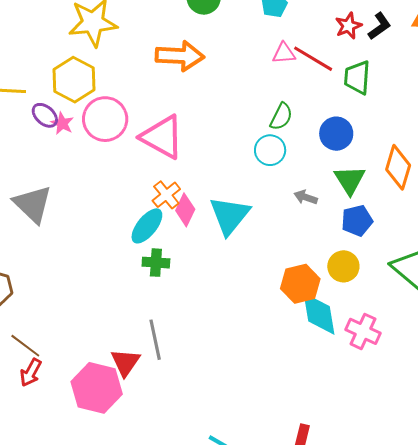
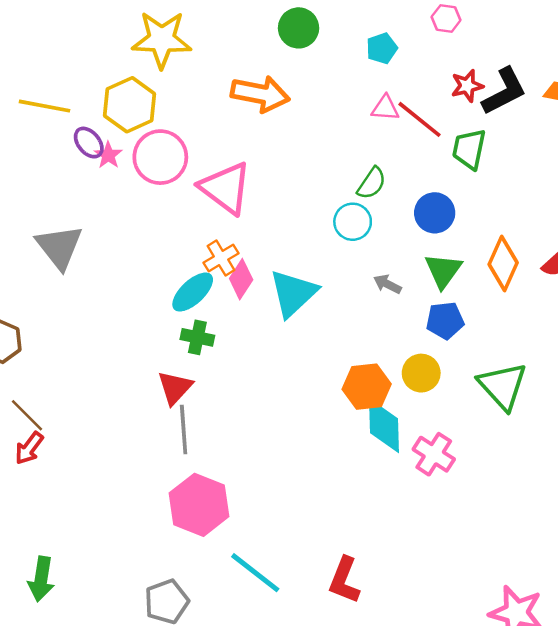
black L-shape: (379, 26) -> (504, 91), size x1.5
red triangle: (125, 362) -> (175, 388), moved
pink hexagon: (97, 388) -> (199, 505), moved

